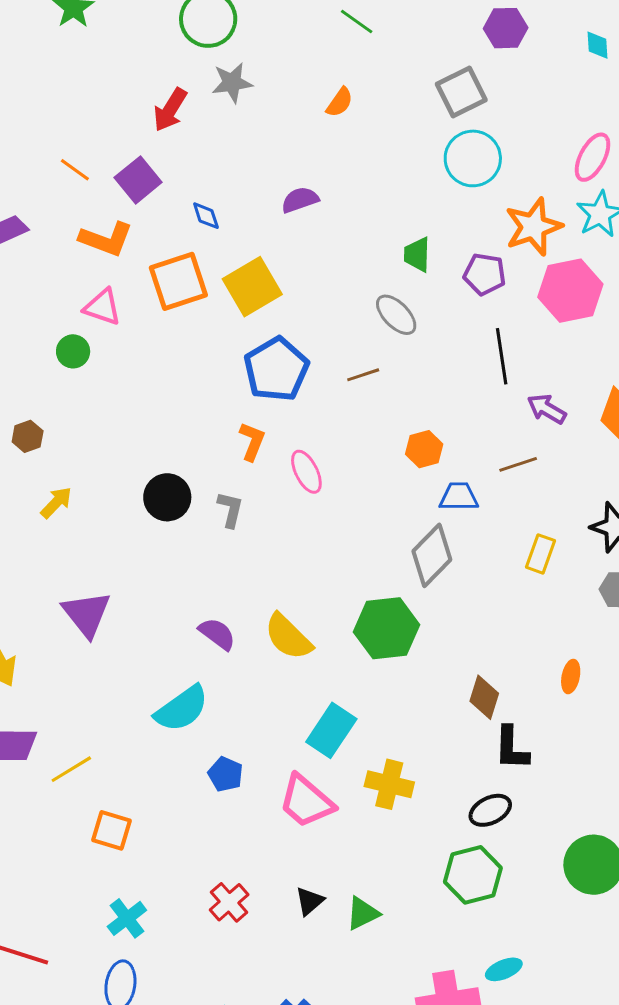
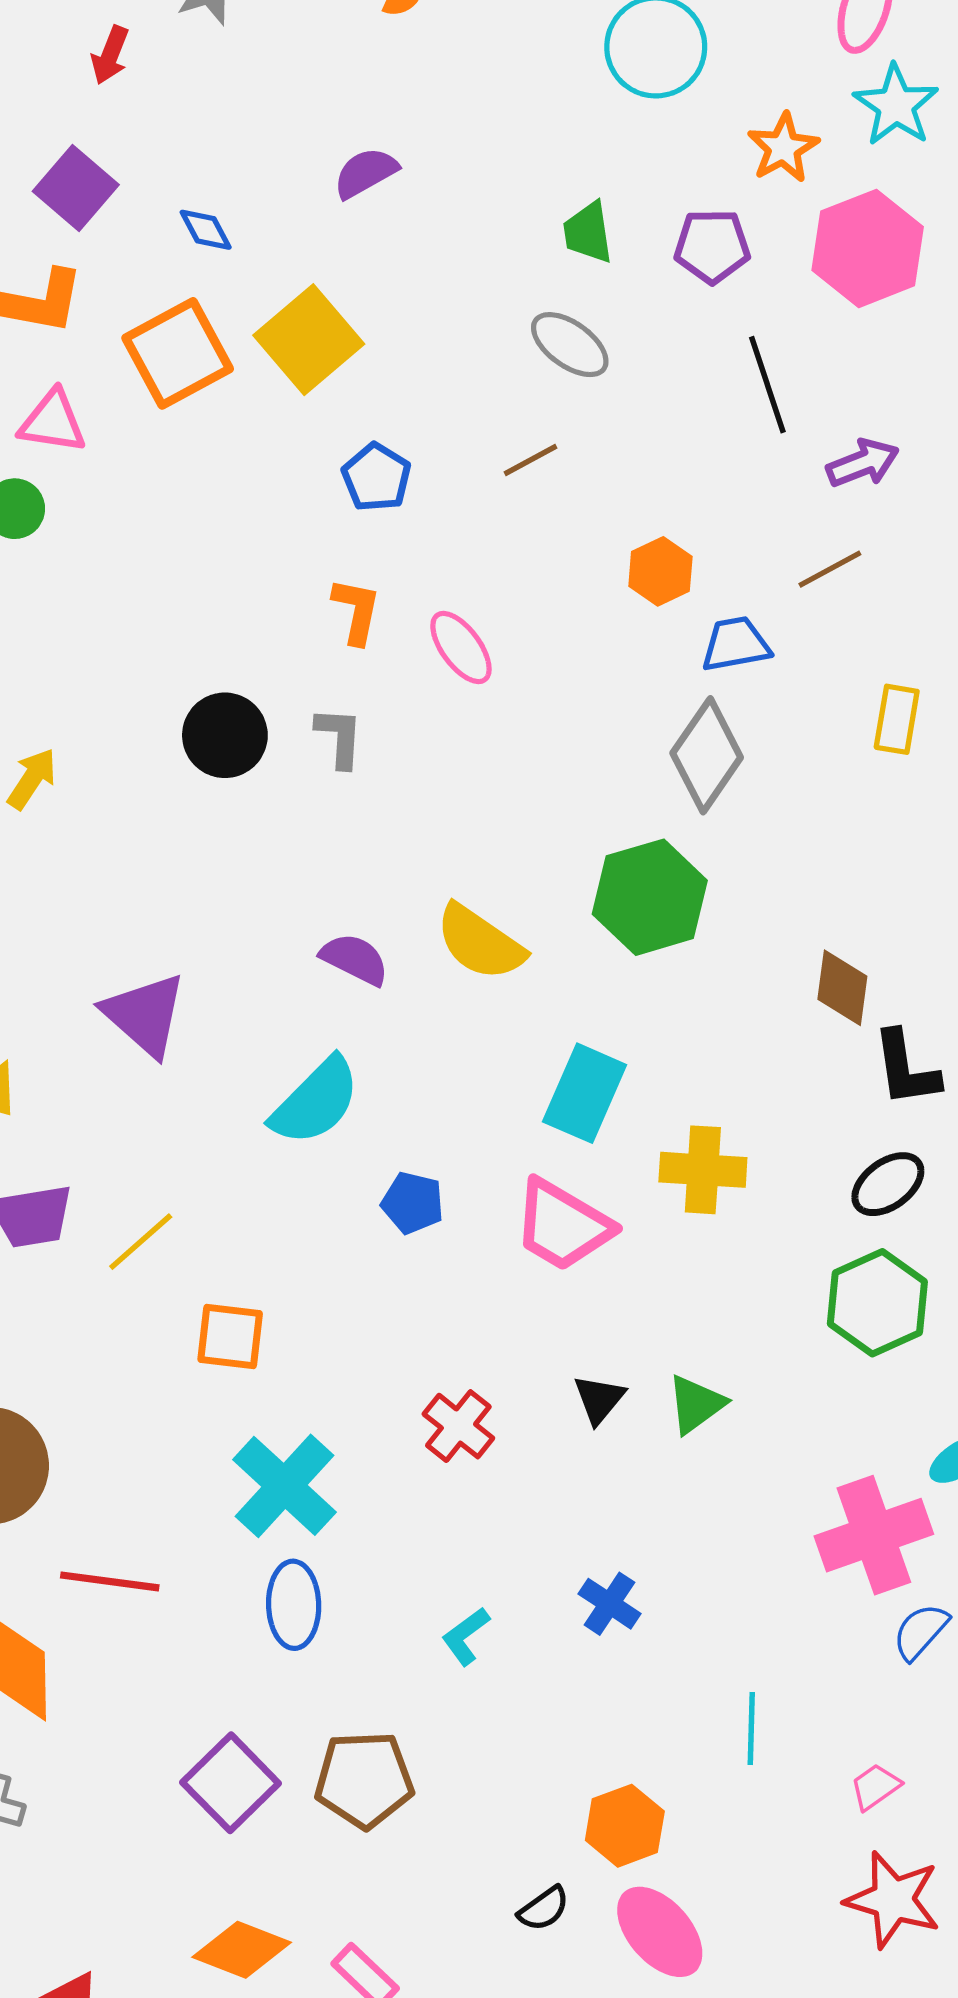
red arrow: (170, 110) -> (110, 55), size x0.7
orange star: (533, 227) -> (783, 148), size x0.7
blue pentagon: (276, 369) -> (376, 477), size x0.6
purple arrow: (547, 409) -> (863, 463), turned 138
purple triangle: (86, 614) -> (145, 1015), moved
cyan cross: (127, 918) -> (284, 1486), size x1.5

